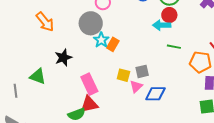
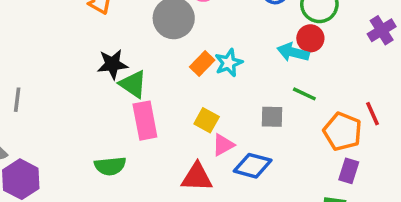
cyan star: (101, 40) -> (229, 63), moved
gray square: (142, 71) -> (272, 117), moved
green triangle: (38, 76) -> (133, 84), moved
red triangle: (89, 104) -> (197, 177), moved

